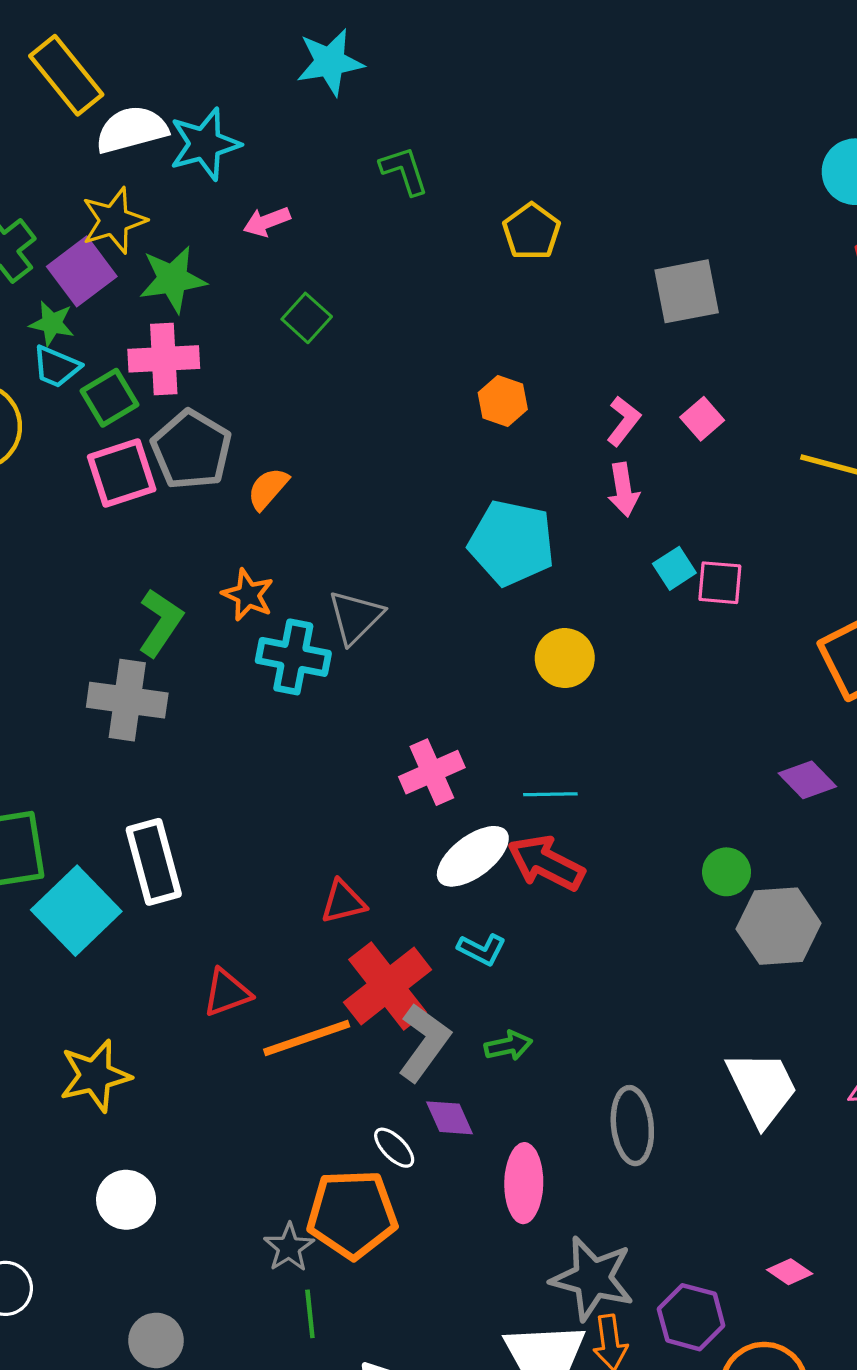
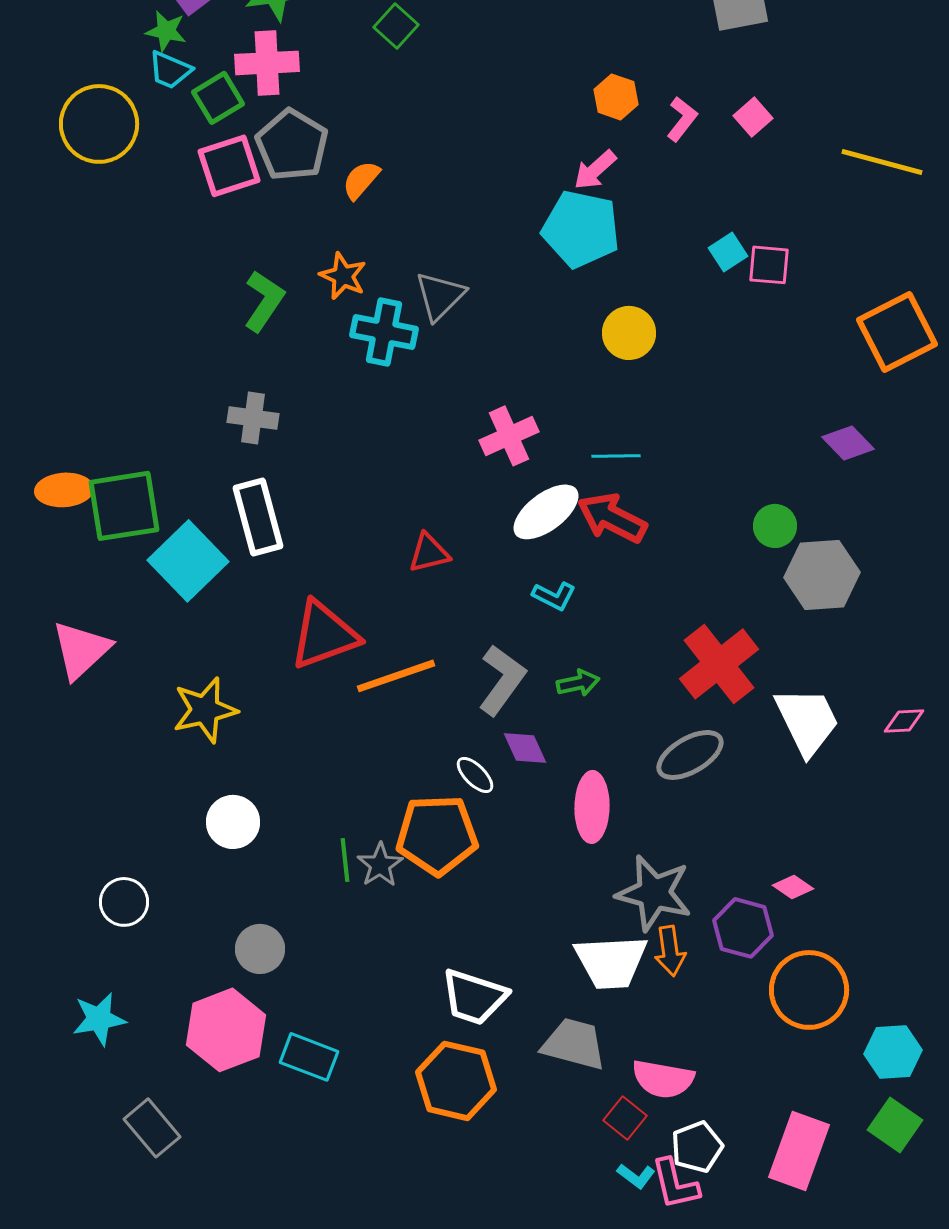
orange hexagon: (503, 401) -> (616, 97), moved
pink arrow: (623, 490) -> (595, 170), moved, turned 57
gray cross: (127, 700) -> (253, 418), moved, size x0.7
red cross: (388, 986) -> (719, 664), moved
red triangle: (227, 993) -> (324, 635), size x1.6
gray ellipse: (632, 1126) -> (690, 755), turned 66
pink diamond: (790, 1272) -> (793, 887), moved
green line: (310, 1314) -> (345, 860), moved

